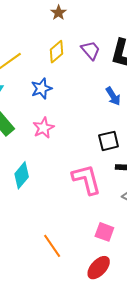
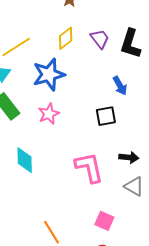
blue star: (41, 89) -> (49, 74), size x1.5
black square: (109, 141) -> (106, 116), moved
cyan diamond: (22, 175) -> (25, 160), turned -44

